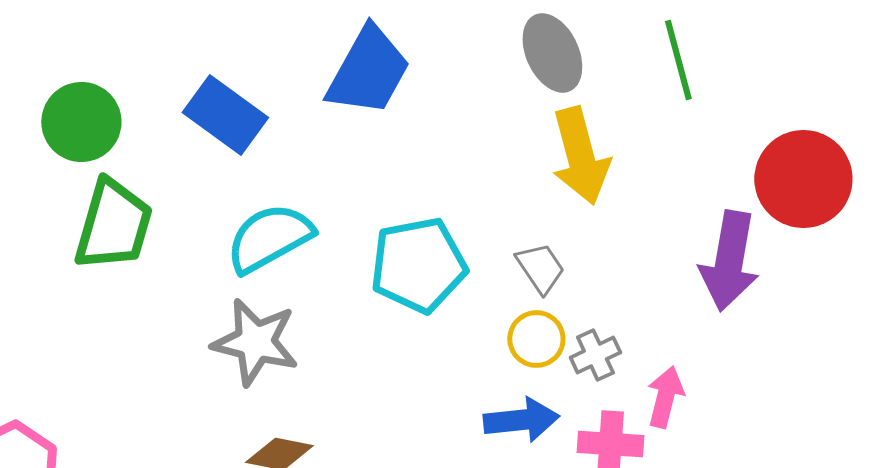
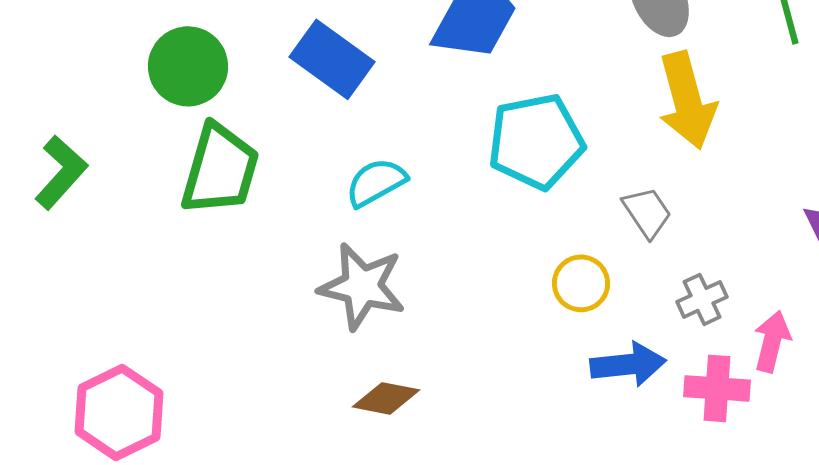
cyan semicircle: (269, 238) -> (376, 182), size x0.7
cyan pentagon: (418, 265) -> (536, 141), moved
yellow circle: (536, 339) -> (581, 283), moved

